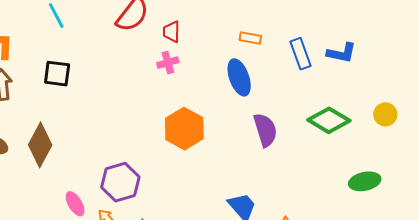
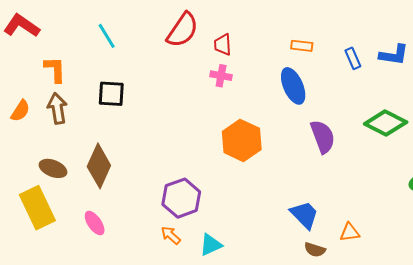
blue rectangle: (301, 54) -> (353, 58), size x0.7
pink cross: (168, 63) -> (221, 76), turned 30
pink ellipse: (75, 204) -> (95, 223), moved

